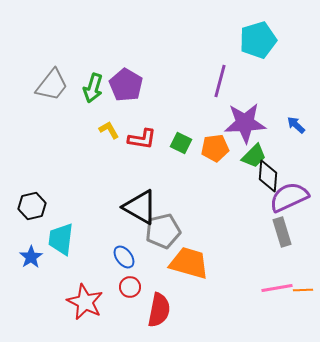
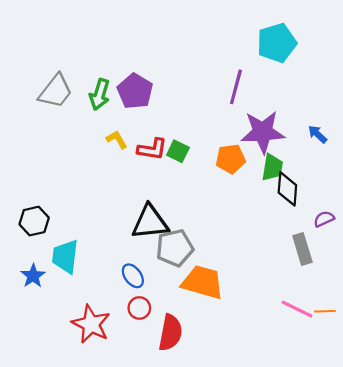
green square: (181, 143) -> (178, 151), moved
green trapezoid: (254, 156) -> (272, 167), turned -36
purple semicircle: (289, 197) -> (324, 219), moved, size x0.5
black triangle: (140, 207) -> (150, 222), turned -36
pink line: (277, 288) -> (297, 309), turned 36

